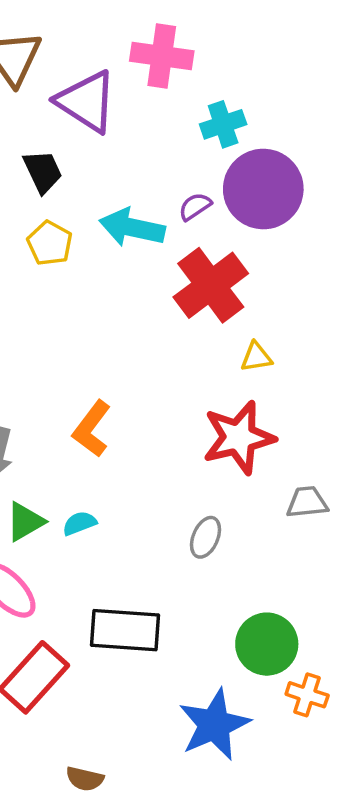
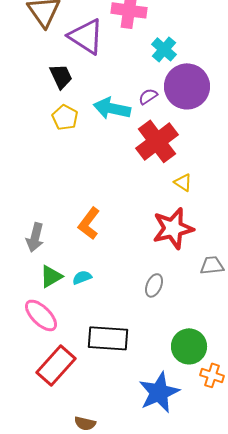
cyan cross: (223, 124) -> (164, 49), turned -30
yellow triangle: (256, 357) -> (183, 182), turned 42

